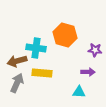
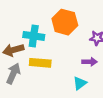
cyan triangle: (79, 92) -> (80, 83), turned -40

